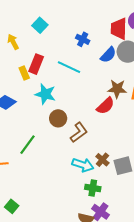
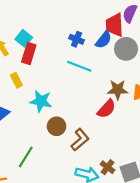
cyan square: (40, 25) -> (24, 38), moved
blue semicircle: (108, 55) -> (103, 40), moved
red rectangle: (36, 64) -> (29, 53), moved
cyan line: (69, 67) -> (79, 66), moved

